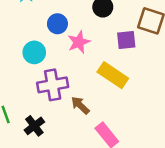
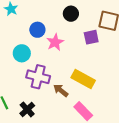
yellow rectangle: (113, 75) -> (83, 79), moved
purple cross: (53, 85) -> (38, 77), turned 30

